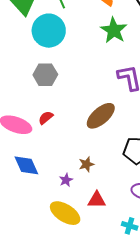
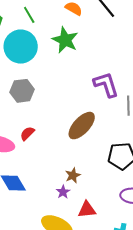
green star: (114, 30) -> (65, 40), moved
purple star: (66, 180) -> (63, 192), moved

